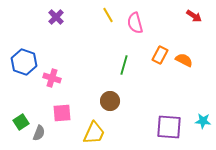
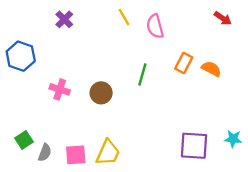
blue hexagon: (24, 62) -> (21, 56), moved
brown circle: (110, 101) -> (101, 93), moved
pink square: (62, 113) -> (76, 155), moved

